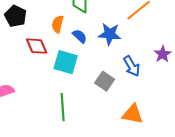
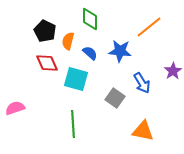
black pentagon: (16, 16) -> (45, 31), moved

